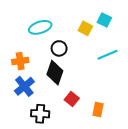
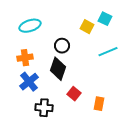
cyan ellipse: (40, 27) -> (30, 26), moved

